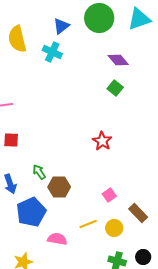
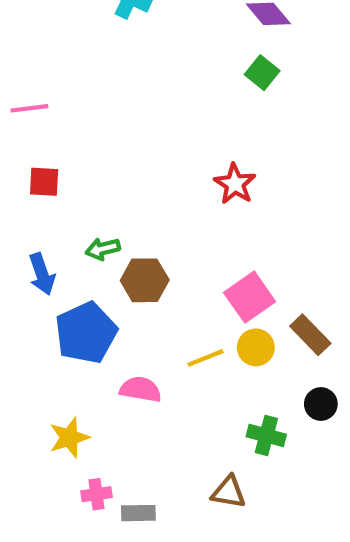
green arrow: (39, 172) -> (103, 249), turned -70
pink square: (109, 195) -> (250, 297), size x1.6
yellow circle: (114, 228) -> (256, 347), moved
black circle: (143, 257) -> (321, 404), moved

